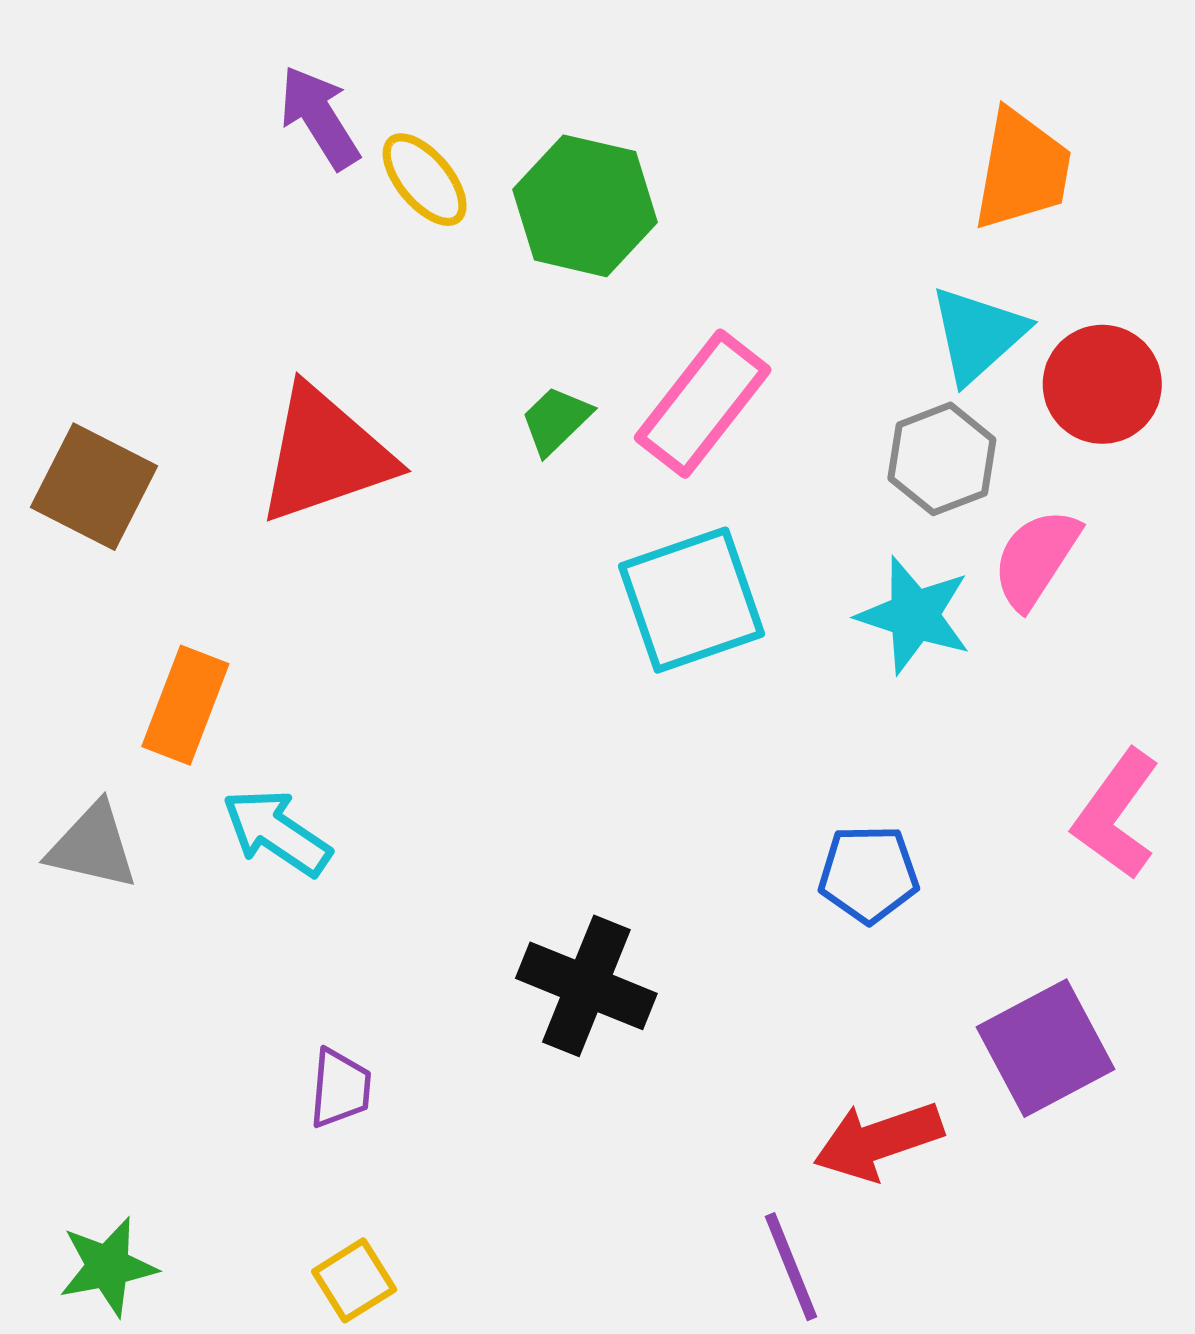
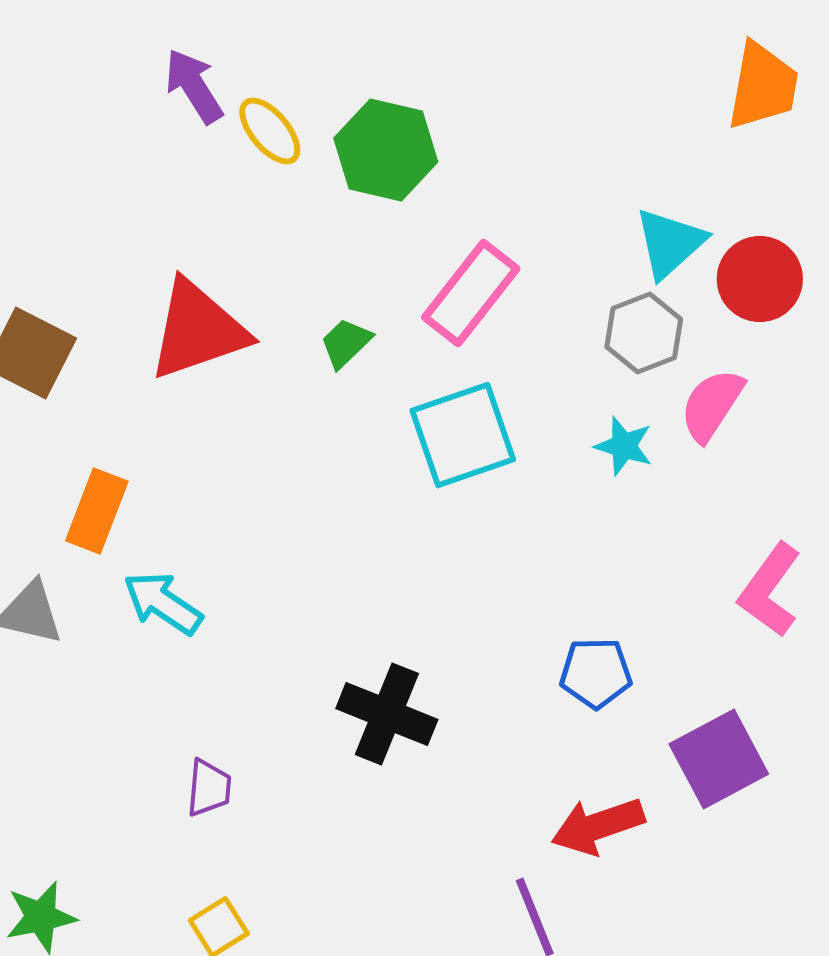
orange trapezoid: (1022, 170) -> (763, 86), moved
green trapezoid: (556, 420) -> (346, 343), moved
cyan star: (914, 615) -> (624, 446), size x0.7
blue pentagon: (869, 874) -> (596, 673), moved

